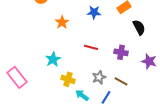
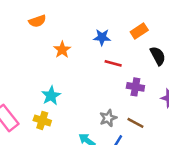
red line: (91, 47) -> (113, 63), moved
yellow cross: (68, 79) -> (42, 120), moved

